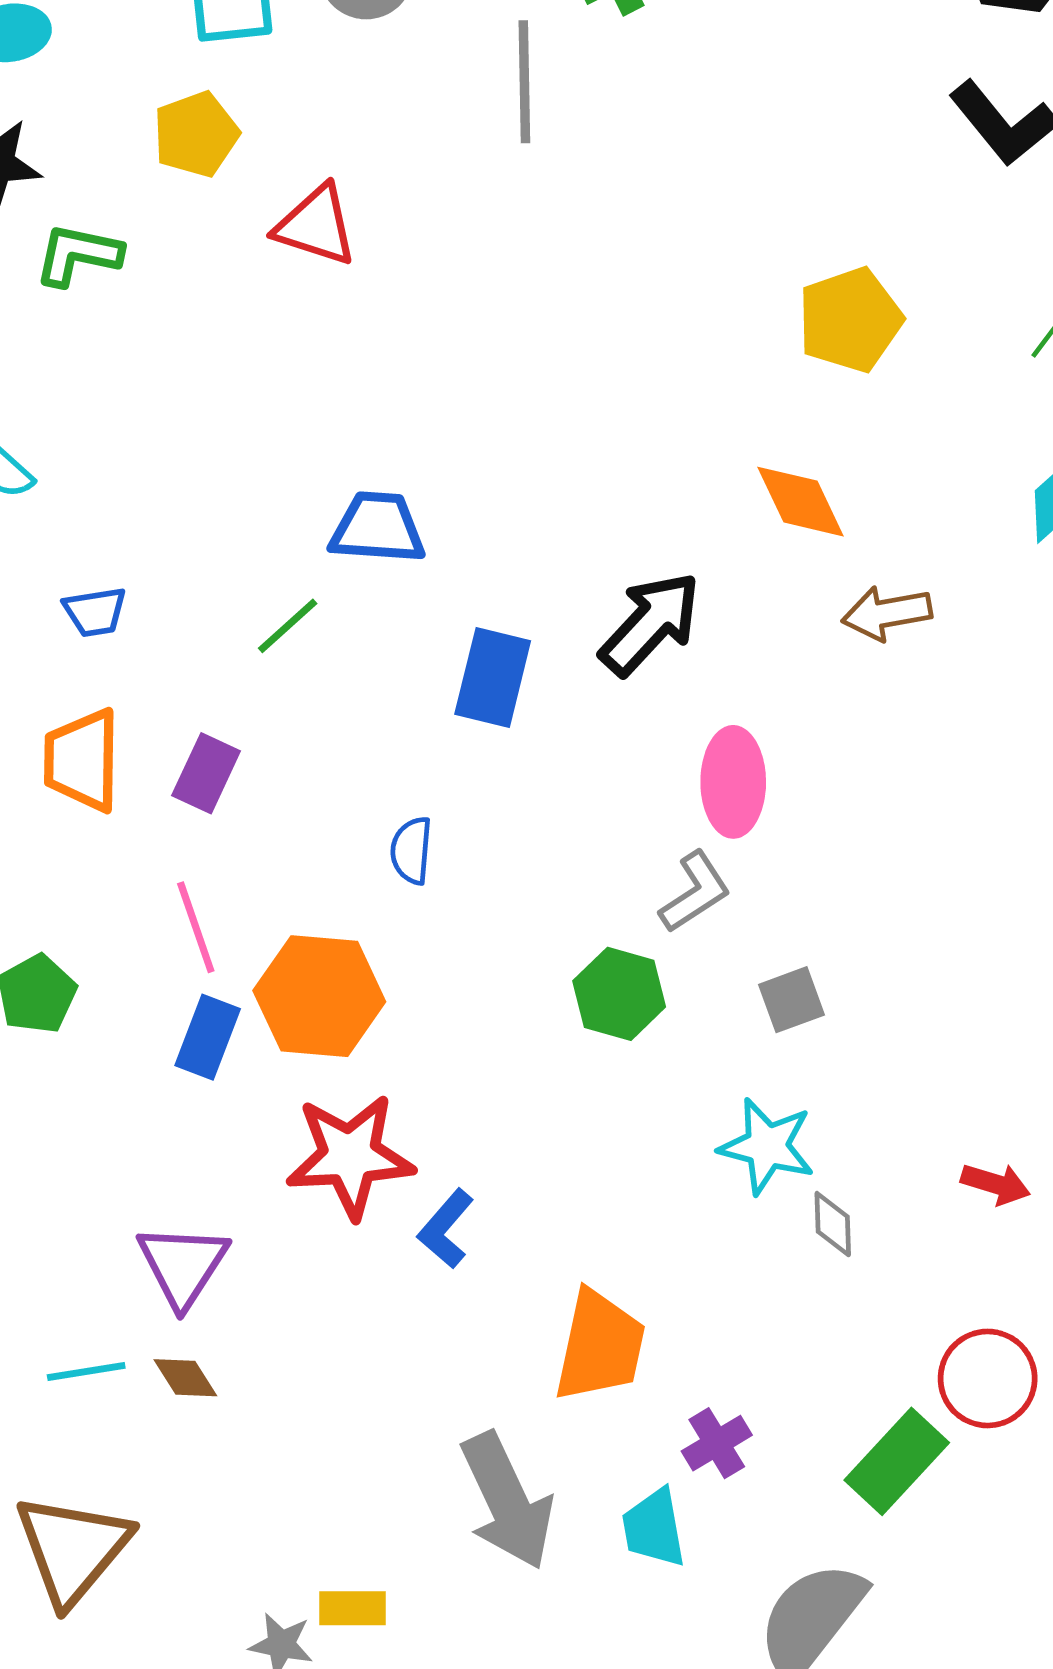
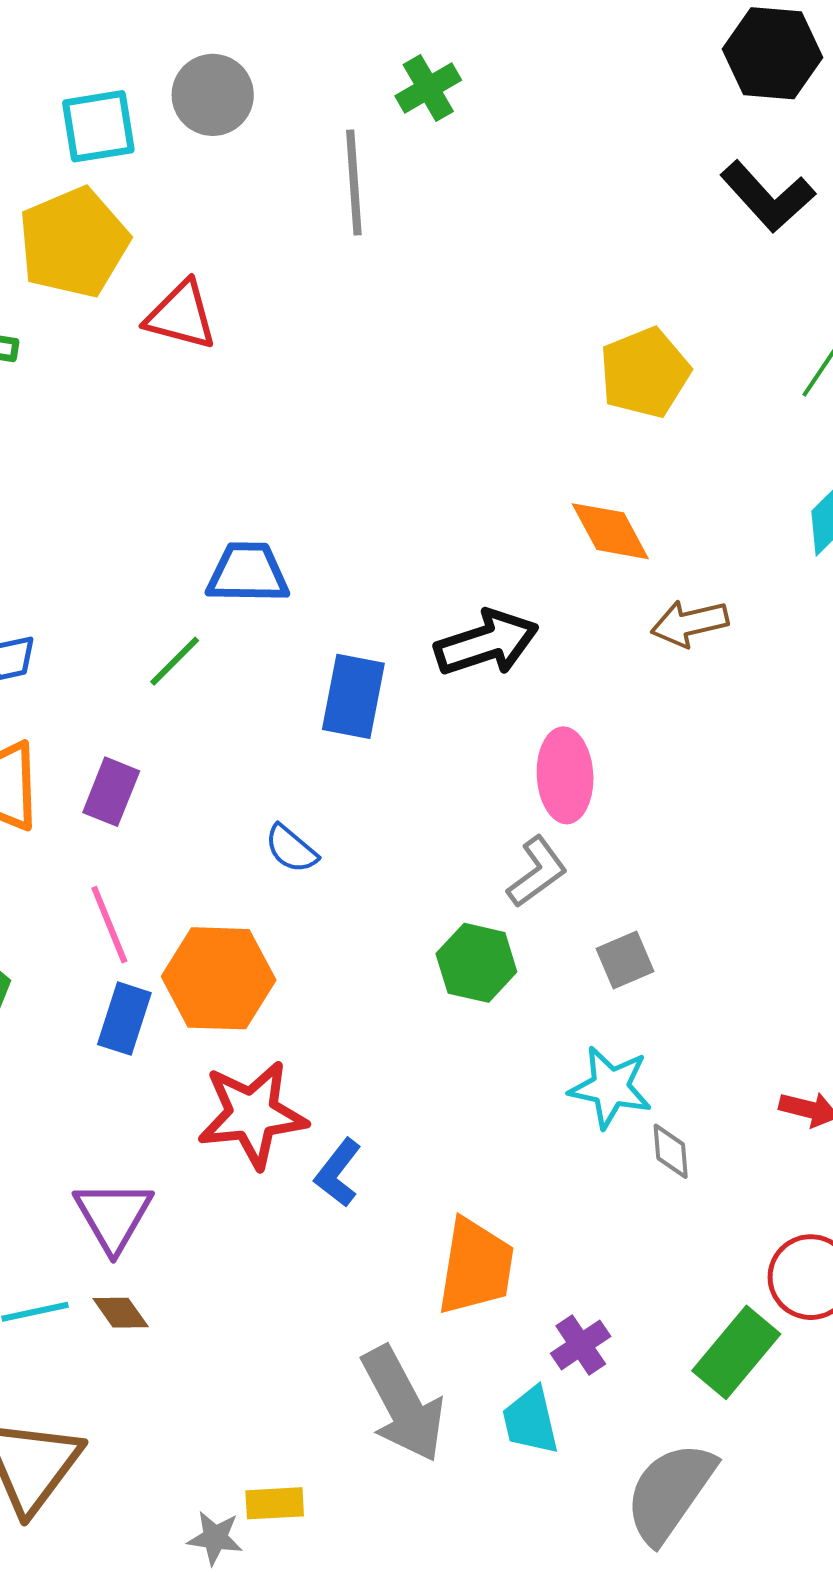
yellow pentagon: (196, 134) -> (74, 243), size x1.5
black arrow: (650, 624) -> (487, 643), turned 32
blue semicircle: (411, 850) -> (291, 849), turned -52

